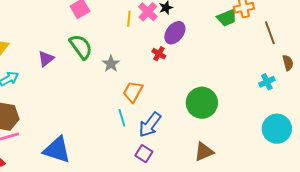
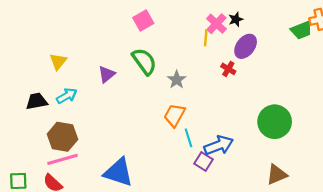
yellow line: (129, 19) -> (206, 38), moved
orange trapezoid: (133, 92) -> (174, 115), moved
blue arrow: (150, 125) -> (219, 145), turned -148
purple square: (144, 154) -> (204, 162), moved

